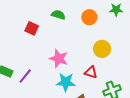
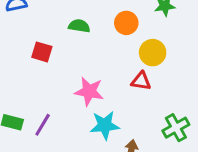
yellow circle: (102, 49) -> (153, 53), moved
red triangle: (91, 72) -> (141, 81), moved

